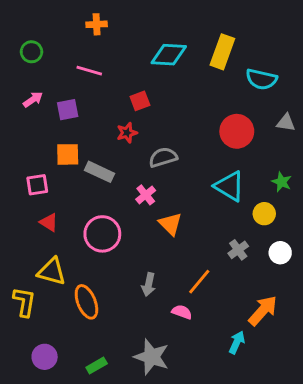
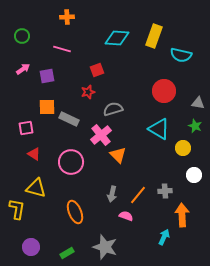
gray triangle: (286, 123) -> (198, 103), moved
pink cross: (146, 195) -> (101, 135), size x1.5
gray cross: (238, 250) -> (165, 191), moved, turned 32
gray arrow: (149, 285) -> (112, 194), moved
orange ellipse: (86, 302) -> (75, 212), moved
orange arrow: (263, 311) -> (182, 215), turned -45

